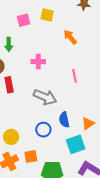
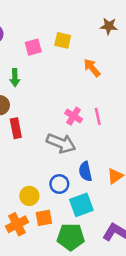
pink cross: (38, 62) -> (74, 116), moved, turned 32
yellow circle: (11, 137) -> (29, 196), moved
cyan square: (76, 144) -> (81, 205), moved

